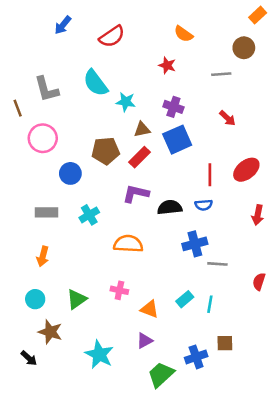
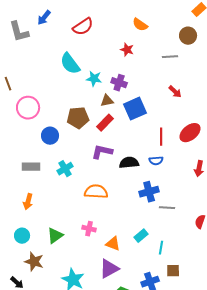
gray L-shape: (47, 89) -> (19, 32), moved
purple cross: (173, 107) -> (119, 83), moved
cyan line: (210, 304) -> (161, 248), moved
purple triangle: (145, 341) -> (109, 269), size x1.5

